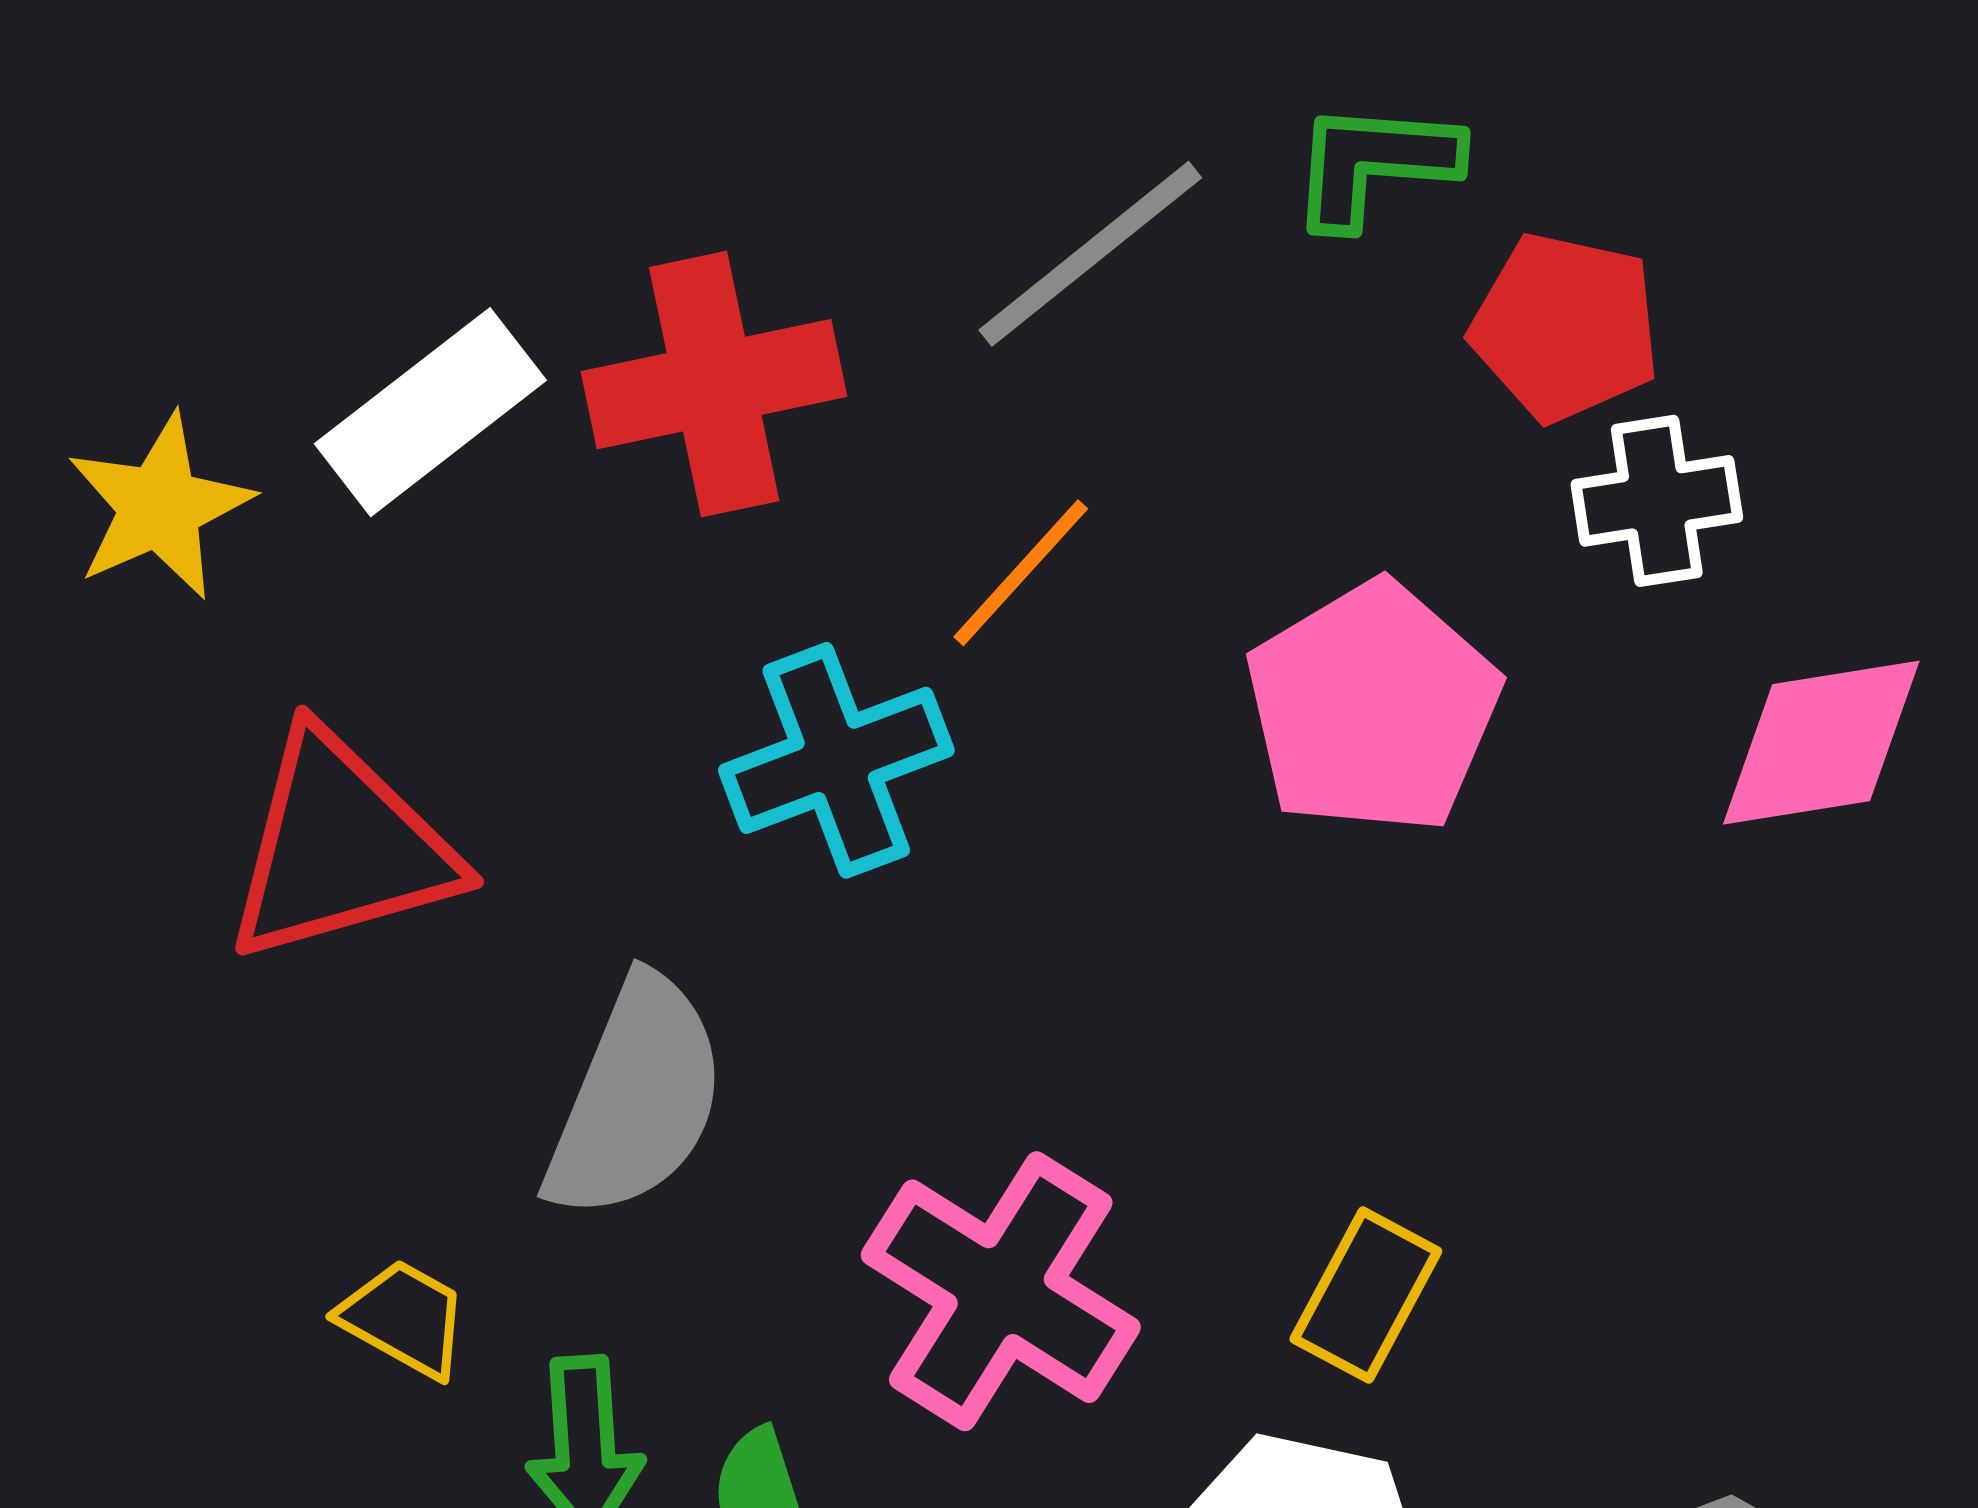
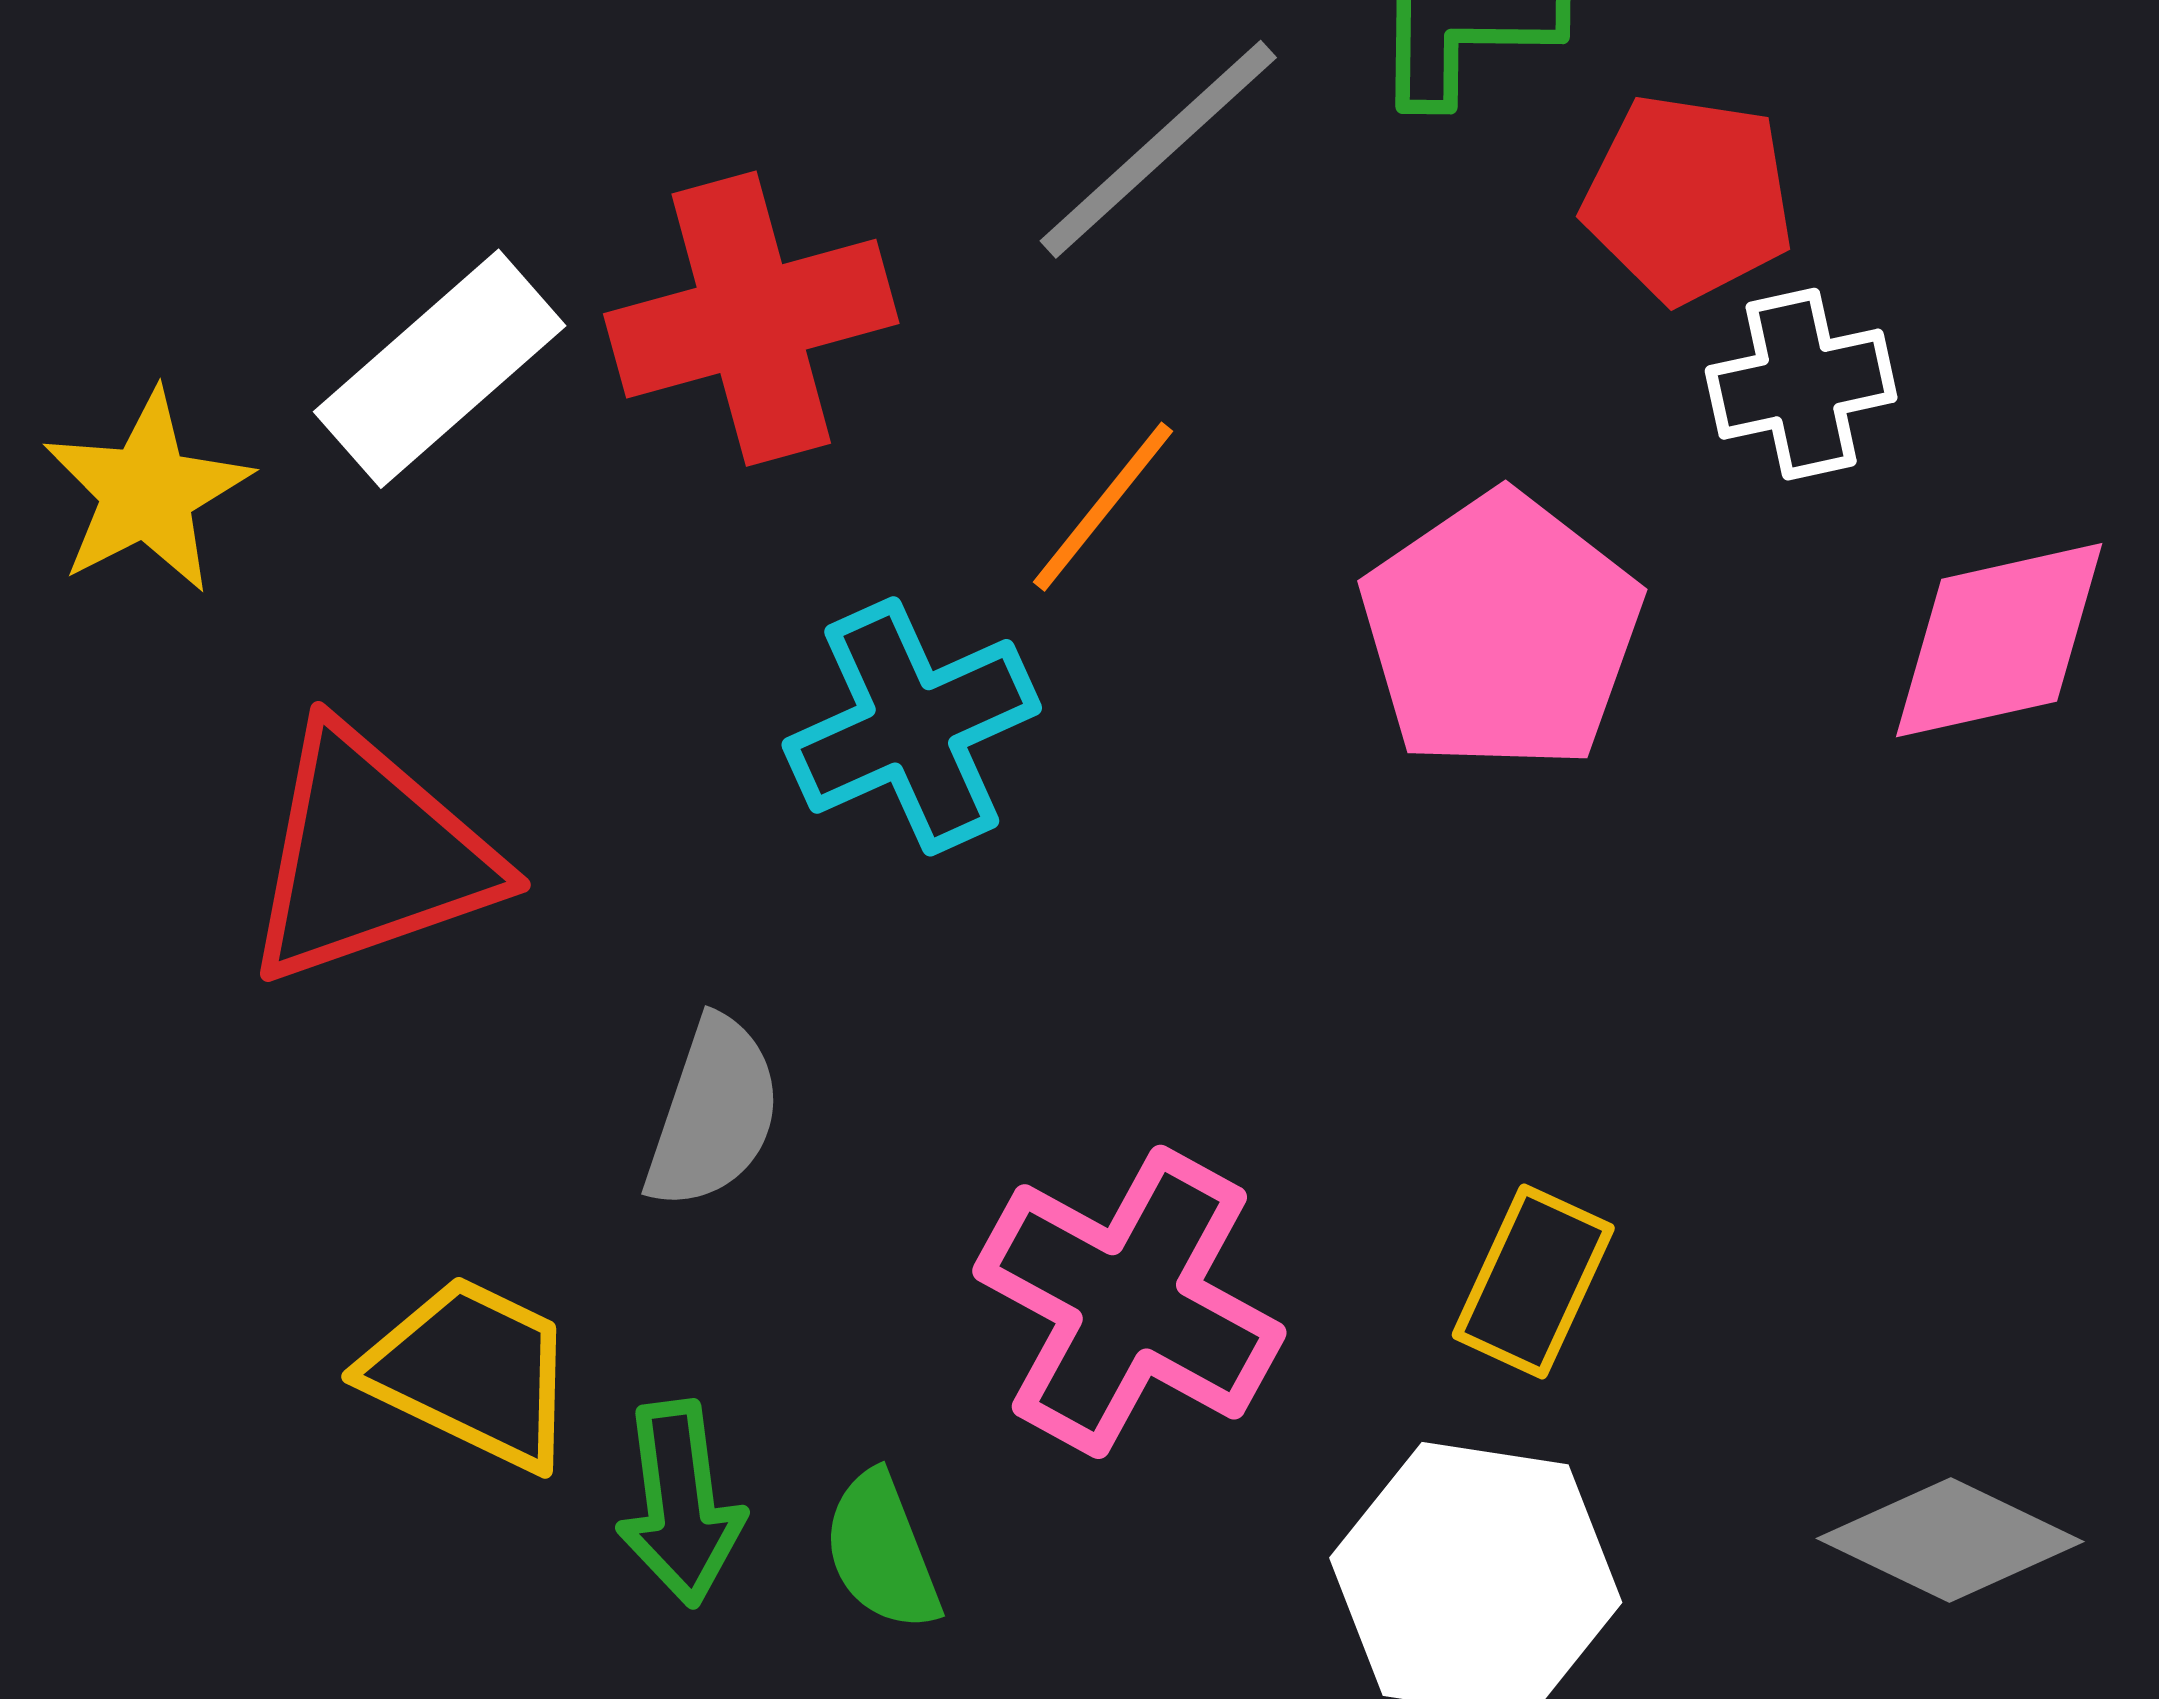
gray semicircle: (636, 1098) -> (713, 1113), size x0.7
yellow trapezoid: (404, 1318) -> (472, 1372), size x1.5

